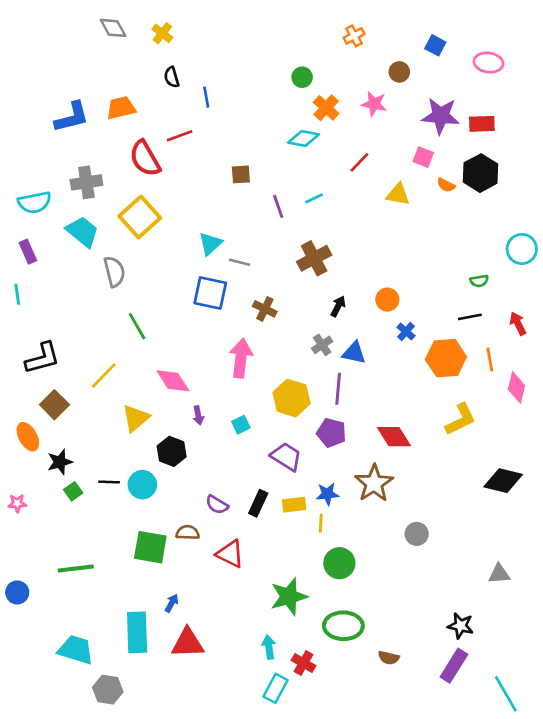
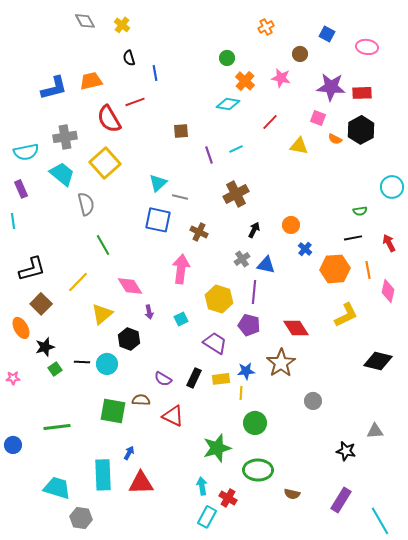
black star: (461, 626) -> (346, 451), moved

